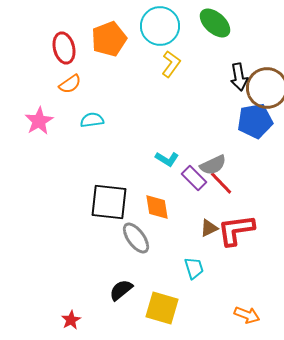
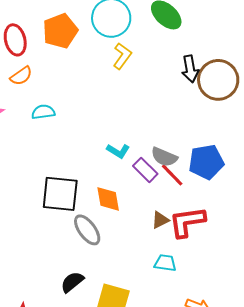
blue pentagon: (255, 121) -> (206, 162), moved
gray semicircle: (213, 165) -> (164, 157), turned 48
cyan trapezoid: (194, 268) -> (165, 263), moved, turned -65

